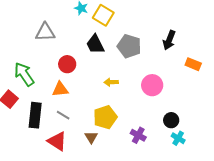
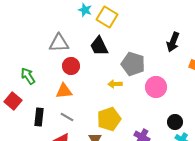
gray triangle: (45, 32) -> (59, 43), moved
gray pentagon: (129, 46) -> (133, 64), moved
green arrow: (24, 74) -> (28, 76), size x0.7
black rectangle: (35, 115) -> (39, 117), size x0.7

